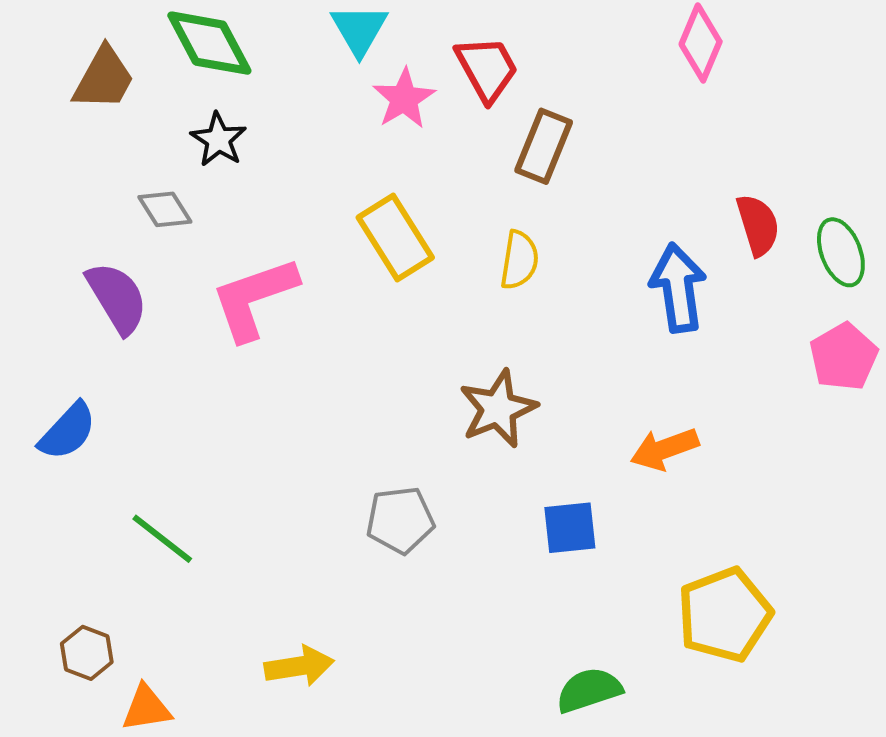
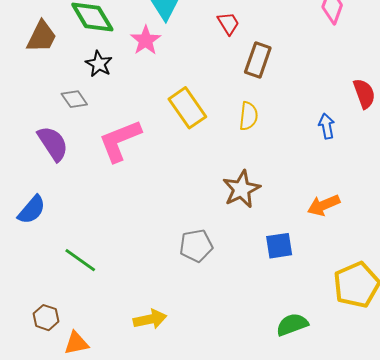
red trapezoid: (487, 69) -> (228, 23), size x0.7
pink star: (404, 99) -> (146, 40), moved
blue arrow: (678, 288) -> (327, 126), size x0.6

